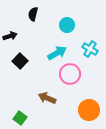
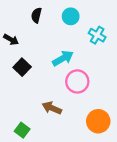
cyan circle: (67, 25) -> (71, 16), moved
black arrow: (10, 36) -> (11, 40), turned 48
cyan cross: (90, 49) -> (97, 35), moved

